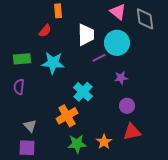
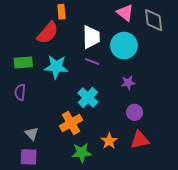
red semicircle: (45, 31) -> (48, 33), size x1.6
purple line: (99, 58) -> (92, 61), moved, turned 48
orange star: (104, 142) -> (109, 141), moved

